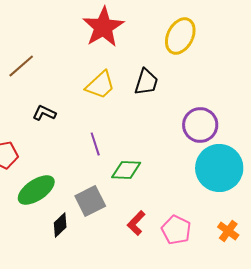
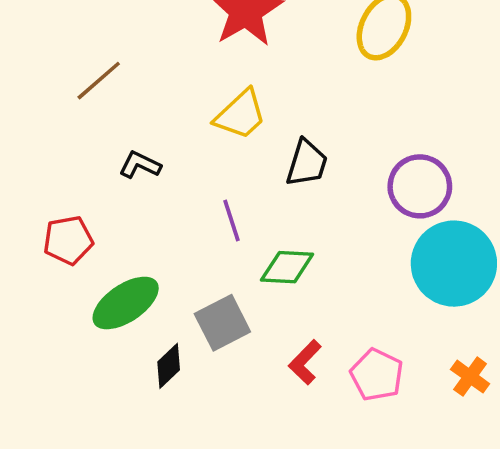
black trapezoid: (146, 82) -> (307, 163), moved

